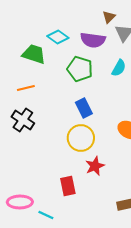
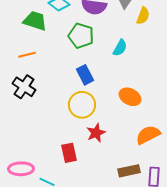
cyan semicircle: (119, 68) -> (120, 48), moved

